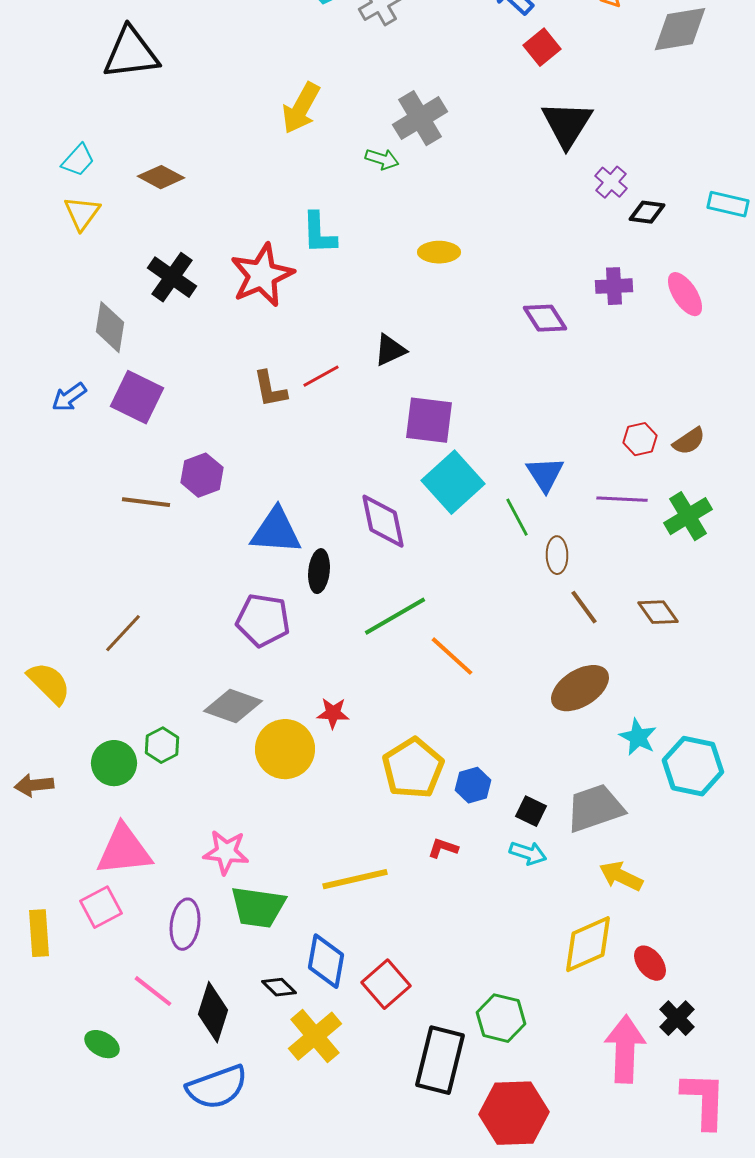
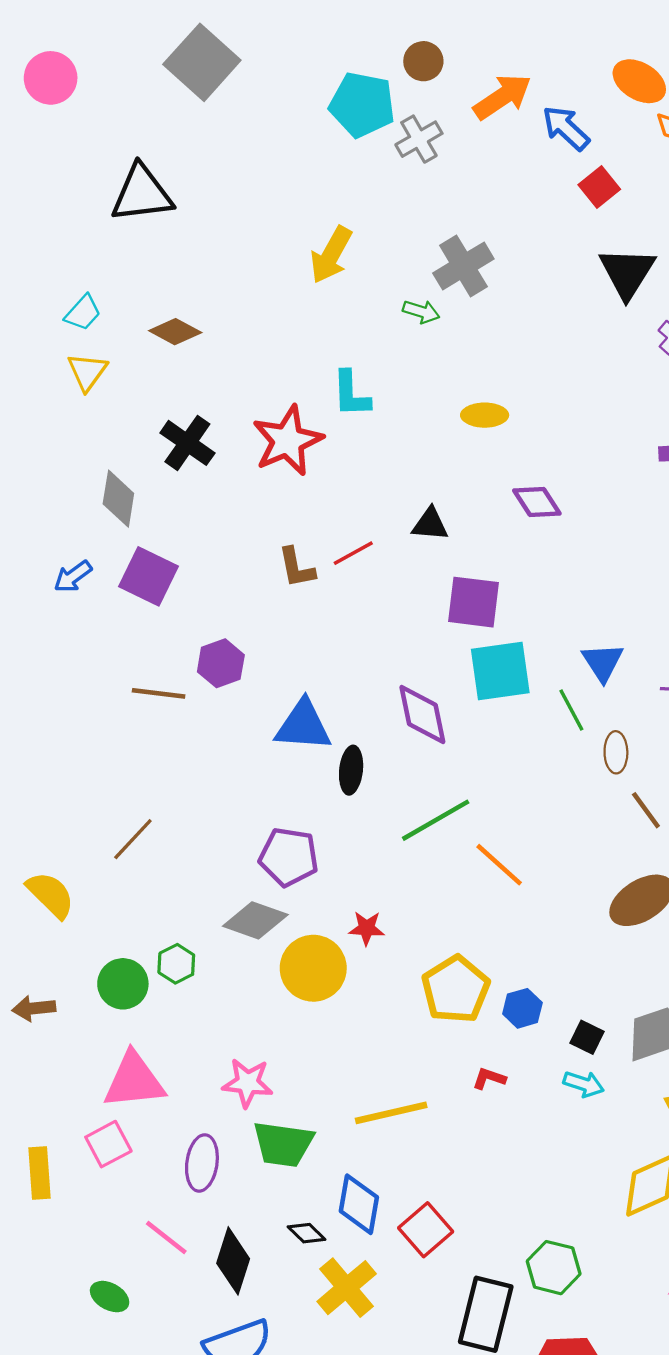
purple diamond: (545, 318) -> (537, 502), moved
black triangle: (390, 350) -> (430, 524), turned 30
cyan square: (453, 482) -> (500, 671), turned 34
purple pentagon: (263, 620) -> (289, 857), moved

